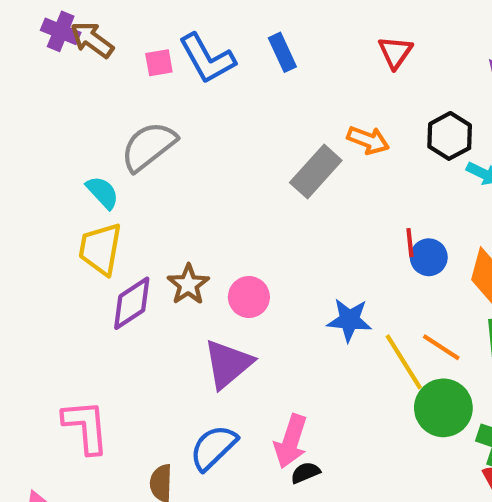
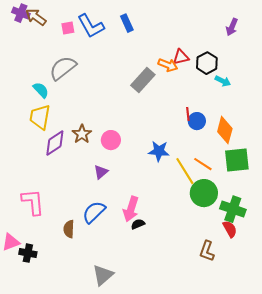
red triangle: (395, 52) -> (181, 57), moved, turned 42
purple triangle: (228, 364) -> (101, 172), size x0.6

